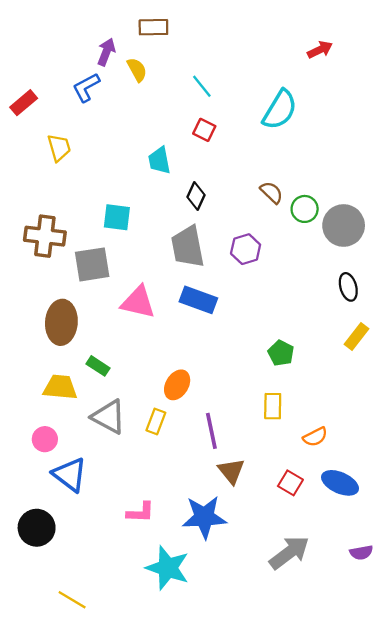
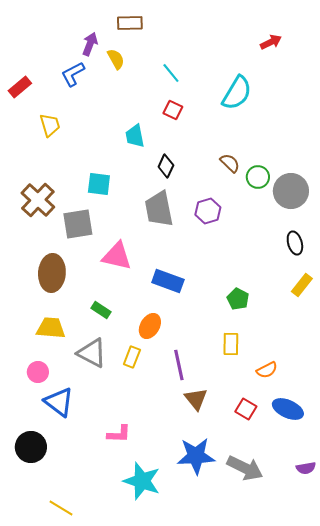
brown cross: (45, 236) -> (38, 200), turned 36
blue rectangle: (198, 300) -> (168, 281), moved
green rectangle: (98, 366) -> (101, 310), moved
blue star: (204, 517) -> (196, 456), moved
gray arrow: (289, 553) -> (245, 468), turned 63

